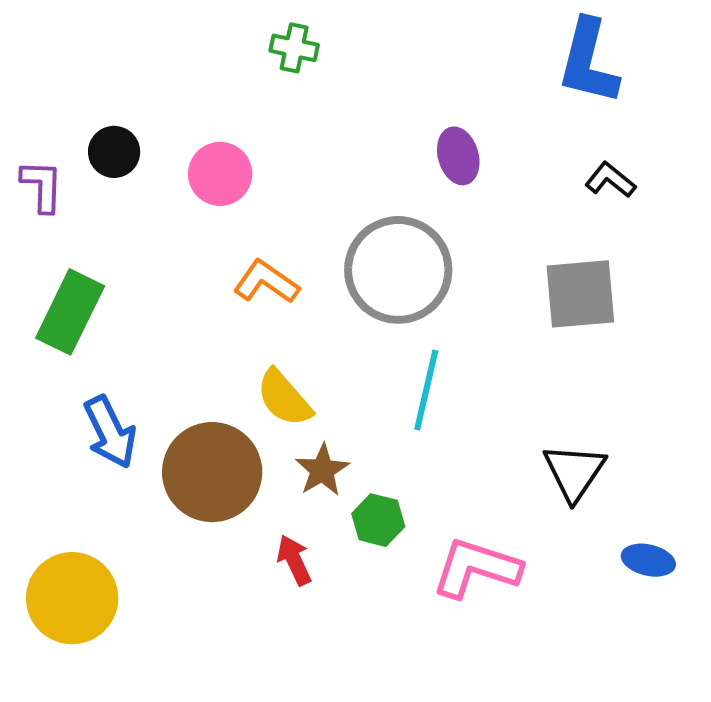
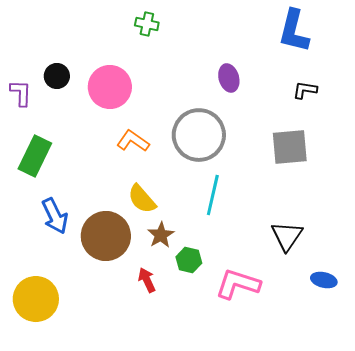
pink circle: (220, 174) -> (110, 87), size x1.4
black L-shape: (610, 180) -> (305, 90), turned -30

